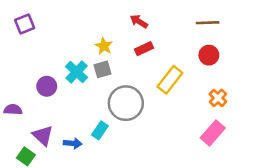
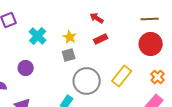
red circle: (209, 55) -> (151, 44), size x1.5
cyan cross: (77, 72) -> (38, 36), moved
yellow rectangle: (170, 80) -> (122, 76), moved

